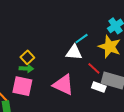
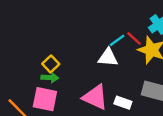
red line: (94, 68) -> (134, 38), moved
white rectangle: (99, 87) -> (123, 103), moved

